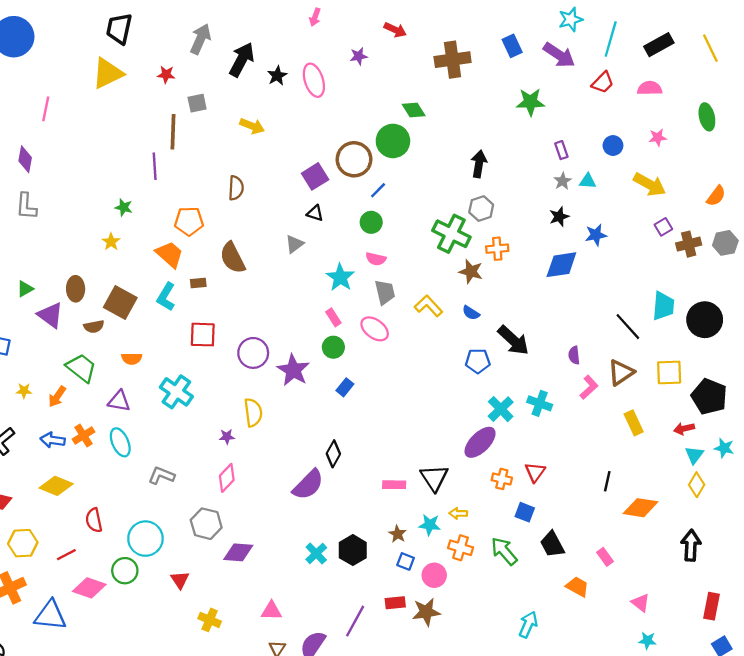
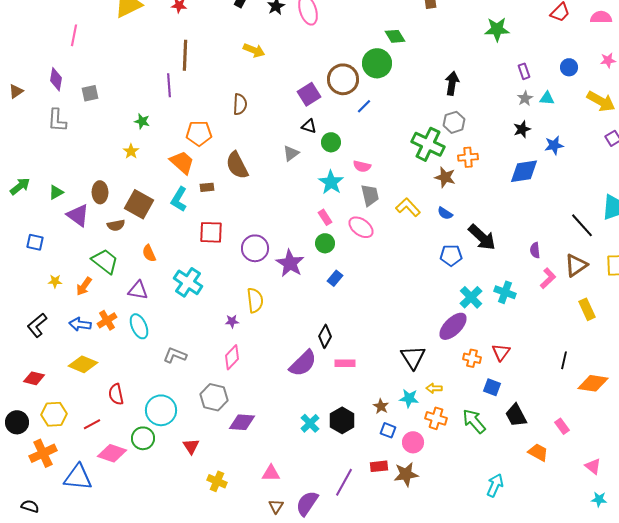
gray square: (197, 103) -> (90, 93), moved
green circle: (371, 222) -> (331, 142), moved
orange semicircle: (132, 359) -> (149, 253), turned 66
pink rectangle: (394, 485) -> (345, 363), moved

